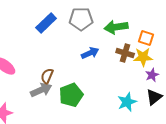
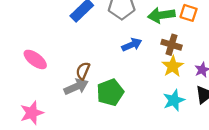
orange square: (146, 38) -> (189, 13), moved
yellow star: (143, 57) -> (173, 66), moved, turned -30

